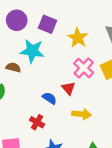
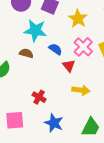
brown semicircle: (13, 67) -> (26, 53), moved
blue semicircle: (50, 98) -> (55, 49), moved

